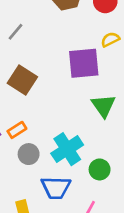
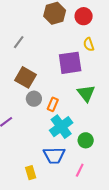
yellow semicircle: (110, 40) -> (89, 44), turned -80
orange rectangle: (17, 130) -> (53, 104), moved, turned -32
gray circle: (29, 154) -> (34, 99), moved

